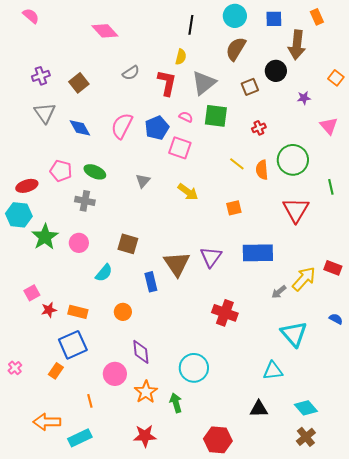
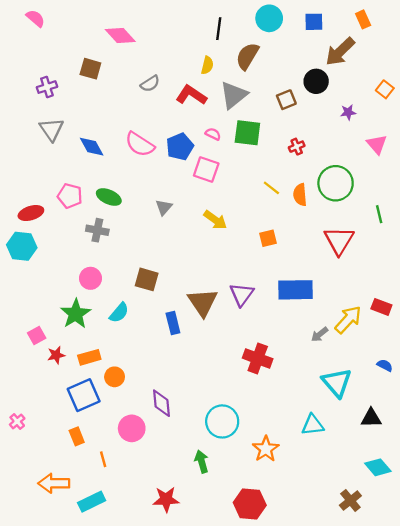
brown arrow: (297, 45) -> (340, 52), turned 40
brown semicircle: (236, 49) -> (247, 56), moved
brown square: (79, 83) -> (90, 69), moved, turned -36
red L-shape: (167, 83) -> (191, 95), turned -68
pink semicircle: (122, 126) -> (140, 144), turned -84
green star: (45, 237) -> (76, 314), moved
orange rectangle: (78, 312) -> (89, 357), turned -30
orange circle: (123, 312) -> (115, 377), moved
orange rectangle: (56, 371) -> (77, 436), moved, turned -56
orange star: (146, 392) -> (266, 449), moved
cyan diamond: (306, 408) -> (378, 467), moved
black triangle: (259, 409) -> (371, 418), moved

